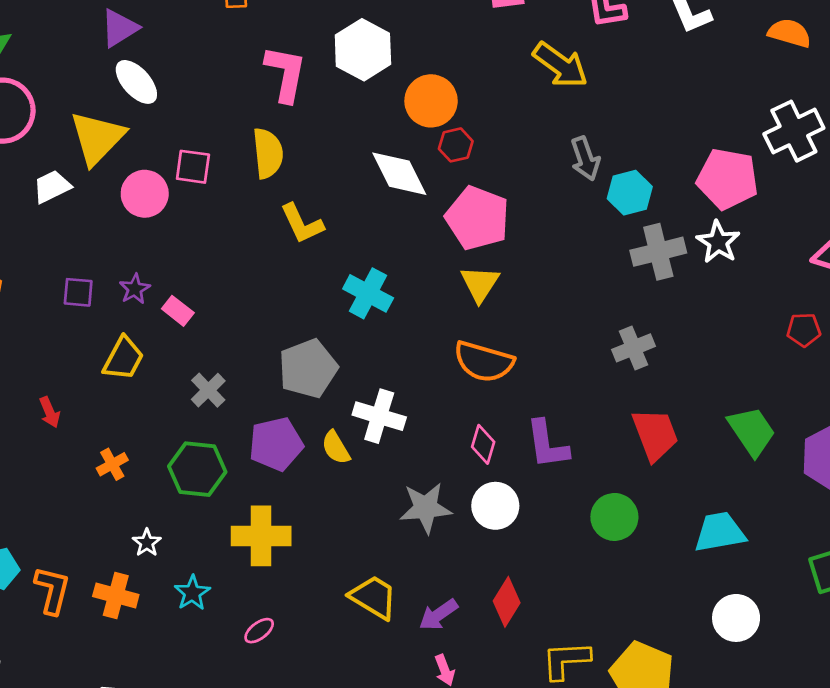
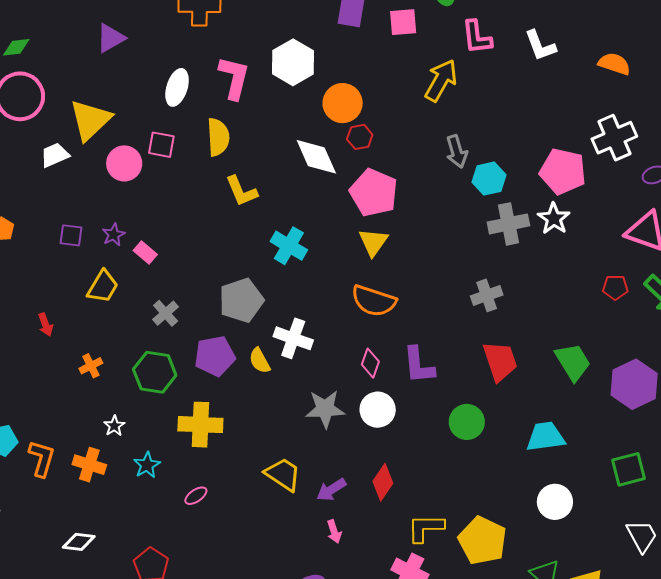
yellow arrow: (560, 65) -> (441, 80), turned -99
white ellipse: (136, 82) -> (177, 87), moved, turned 57

